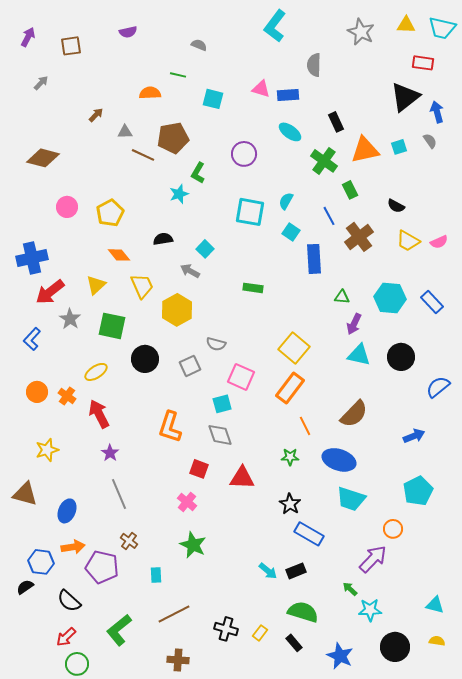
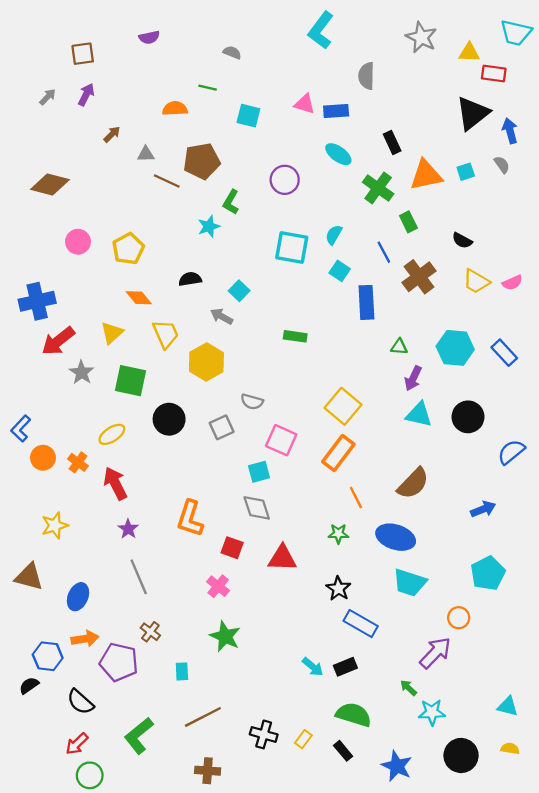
yellow triangle: (406, 25) -> (469, 53), moved
purple arrow: (28, 37) -> (86, 95), moved
blue L-shape: (32, 339) -> (21, 429), moved
orange L-shape: (170, 427) -> (190, 518), moved

